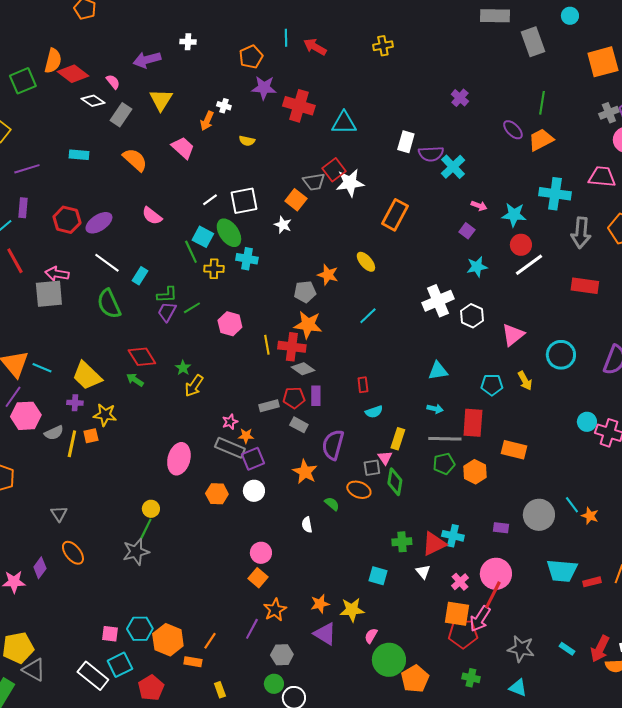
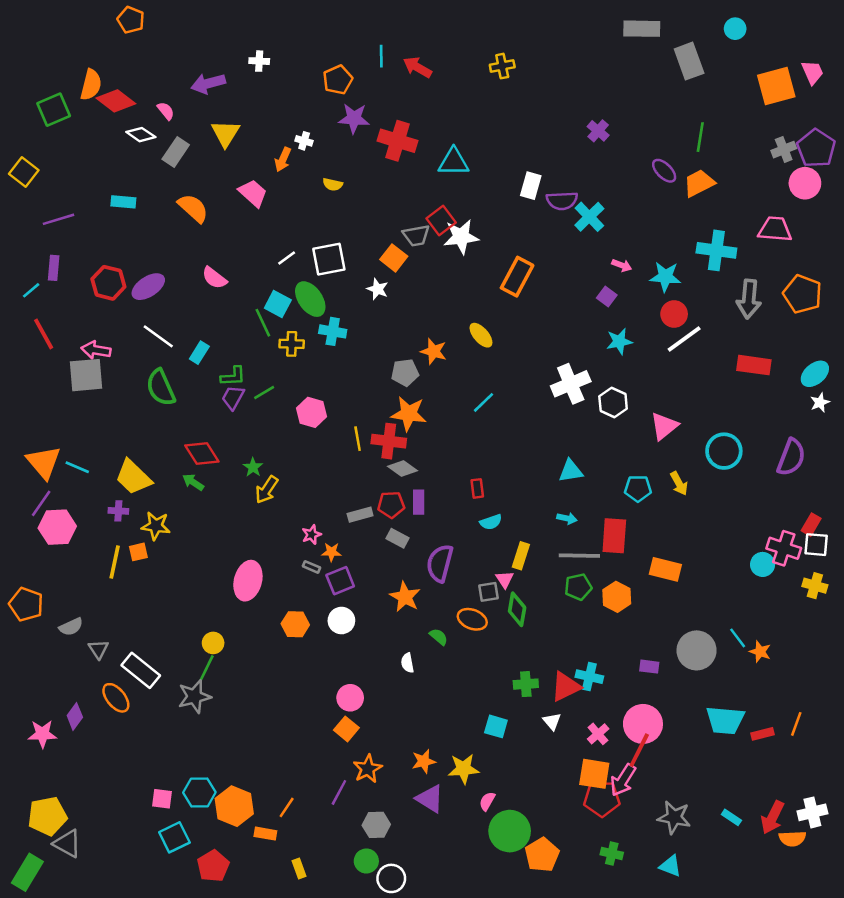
cyan circle: (587, 422) -> (763, 564), moved
gray semicircle: (54, 433) -> (71, 627), moved
gray rectangle: (230, 448) -> (312, 567), size x0.5
white rectangle: (93, 676) -> (141, 670), moved

